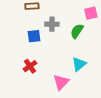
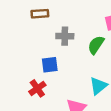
blue square: (34, 36) -> (50, 65), moved

